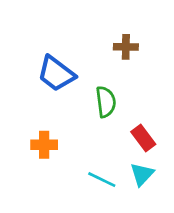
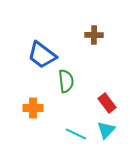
green semicircle: (106, 102) -> (66, 81), moved

